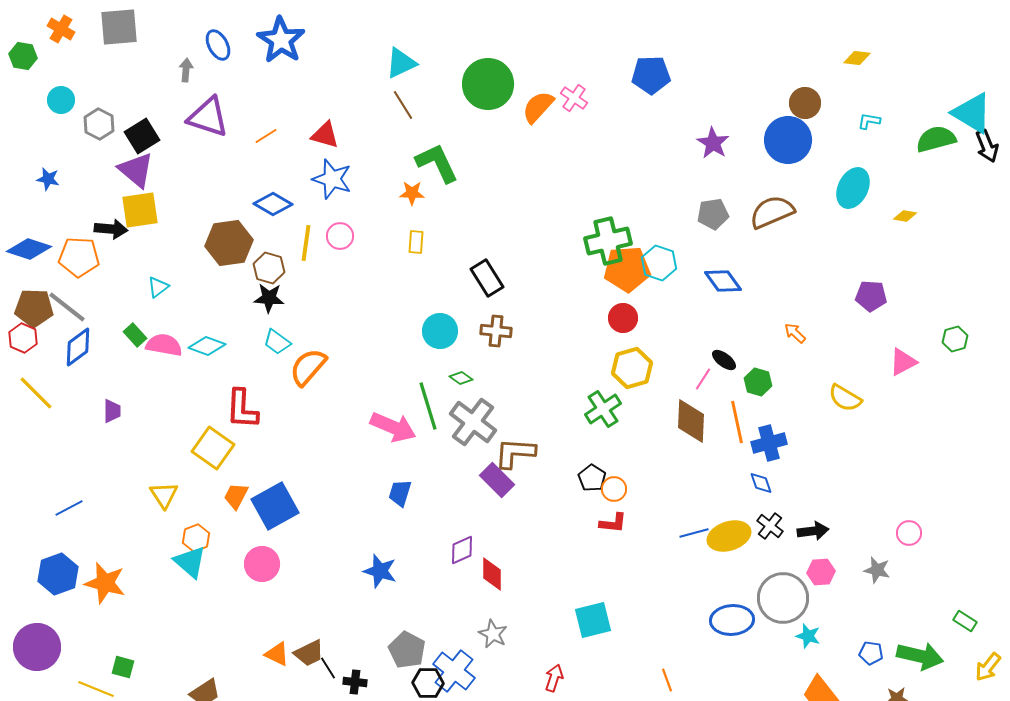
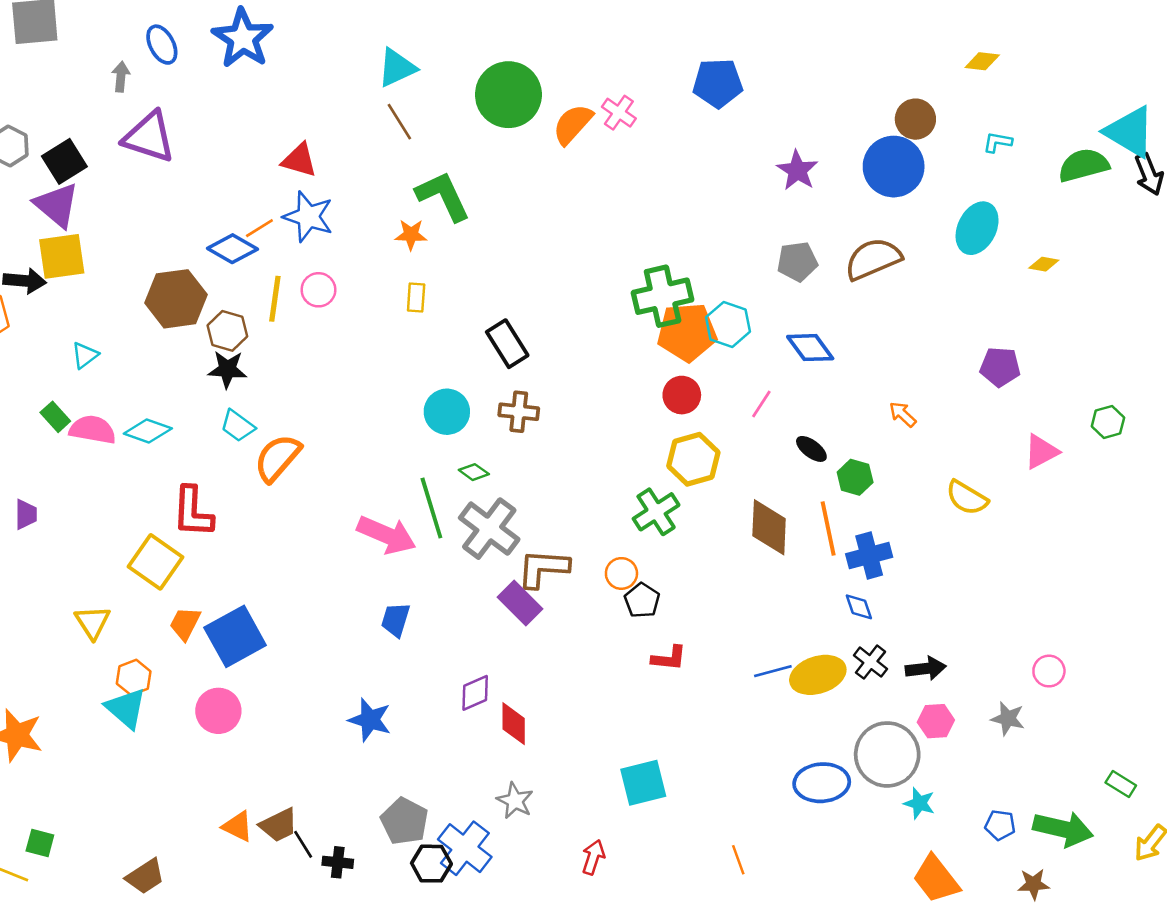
orange line: (266, 136) -> (259, 228), moved
pink line: (703, 379) -> (761, 404), moved
orange circle: (614, 489) -> (621, 573), moved

